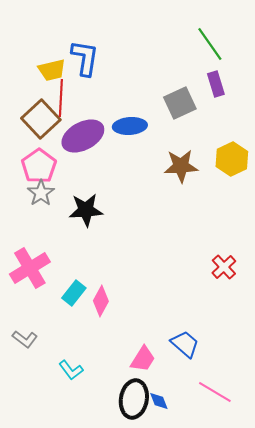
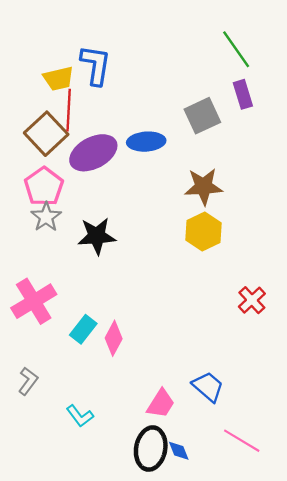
yellow hexagon: (232, 159) -> (204, 232), moved
gray L-shape: (25, 339) -> (28, 381), turned -90

